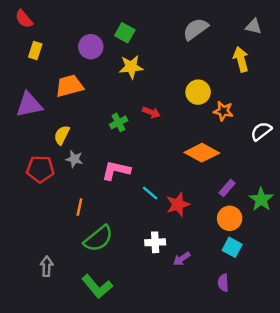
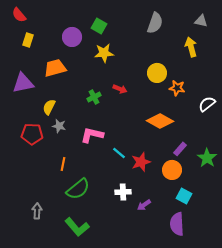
gray semicircle: (196, 29) -> (155, 23), turned 145
orange circle: (230, 218) -> (172, 170), moved
purple semicircle: (223, 283) -> (177, 224), size x1.6

